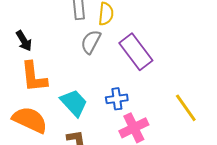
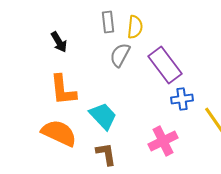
black arrow: (24, 41) -> (59, 42), moved
blue cross: (117, 99) -> (182, 99), moved

